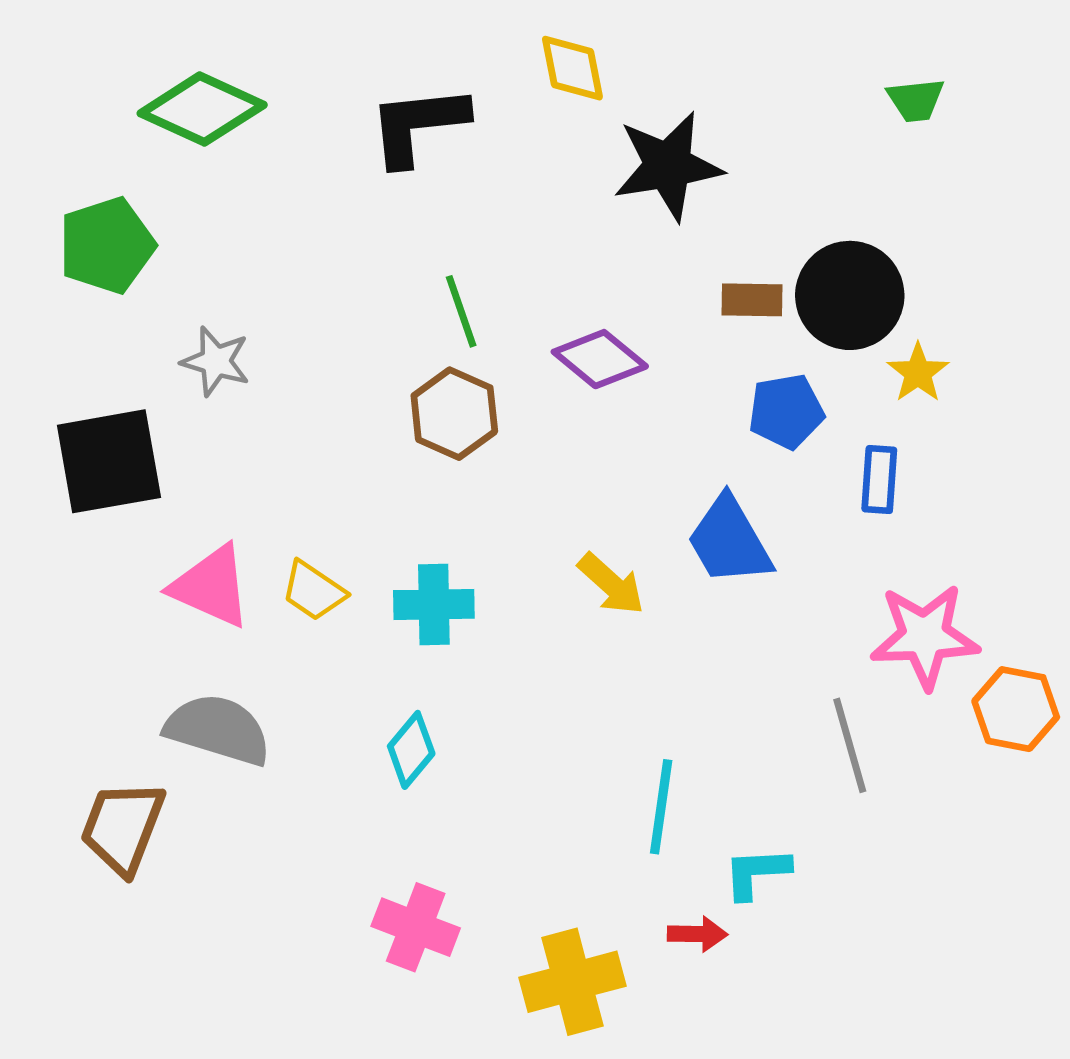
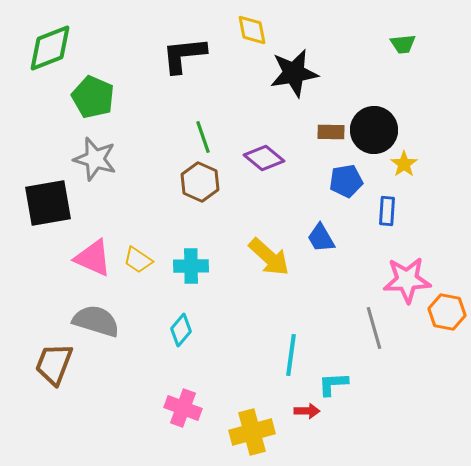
green diamond: (202, 109) -> (50, 48), moved, turned -46
green pentagon: (107, 245) -> (93, 97), moved, turned -30
gray star: (216, 361) -> (95, 159), size x1.4
blue trapezoid: (729, 541) -> (321, 238), size x0.7
yellow arrow: (611, 584) -> (269, 257), size x1.4

